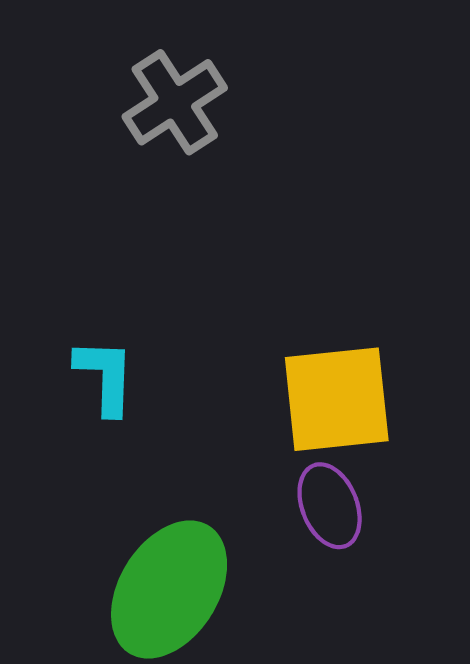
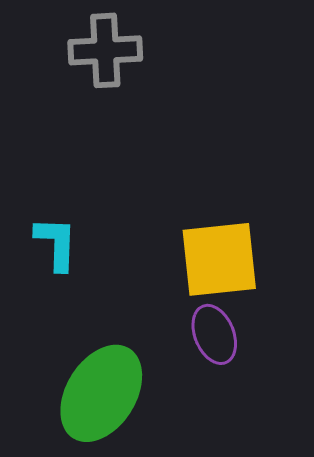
gray cross: (175, 102) -> (105, 50), turned 30

